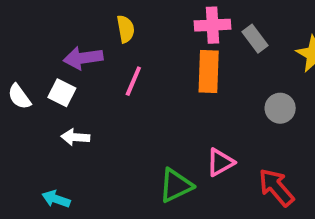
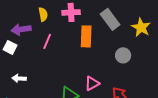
pink cross: (213, 25) -> (71, 12), moved
gray rectangle: (255, 39) -> (110, 19), size x1.5
white arrow: (75, 137) -> (19, 78), moved

